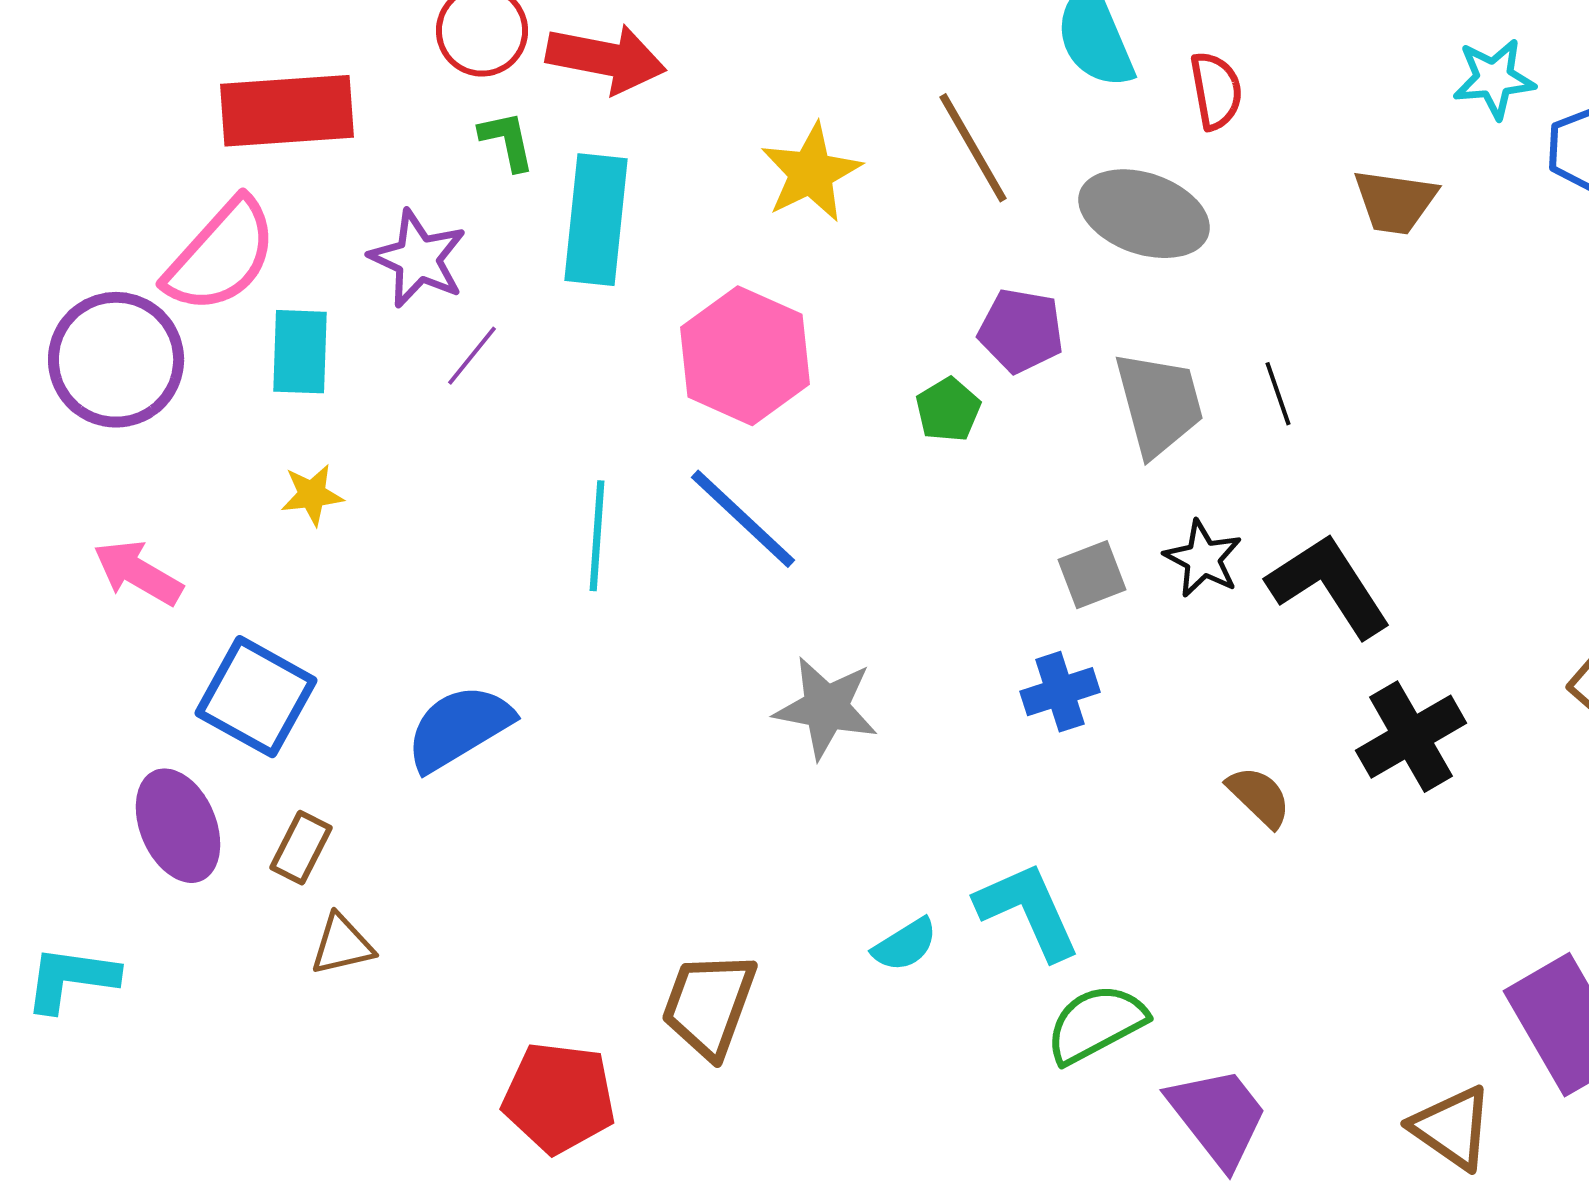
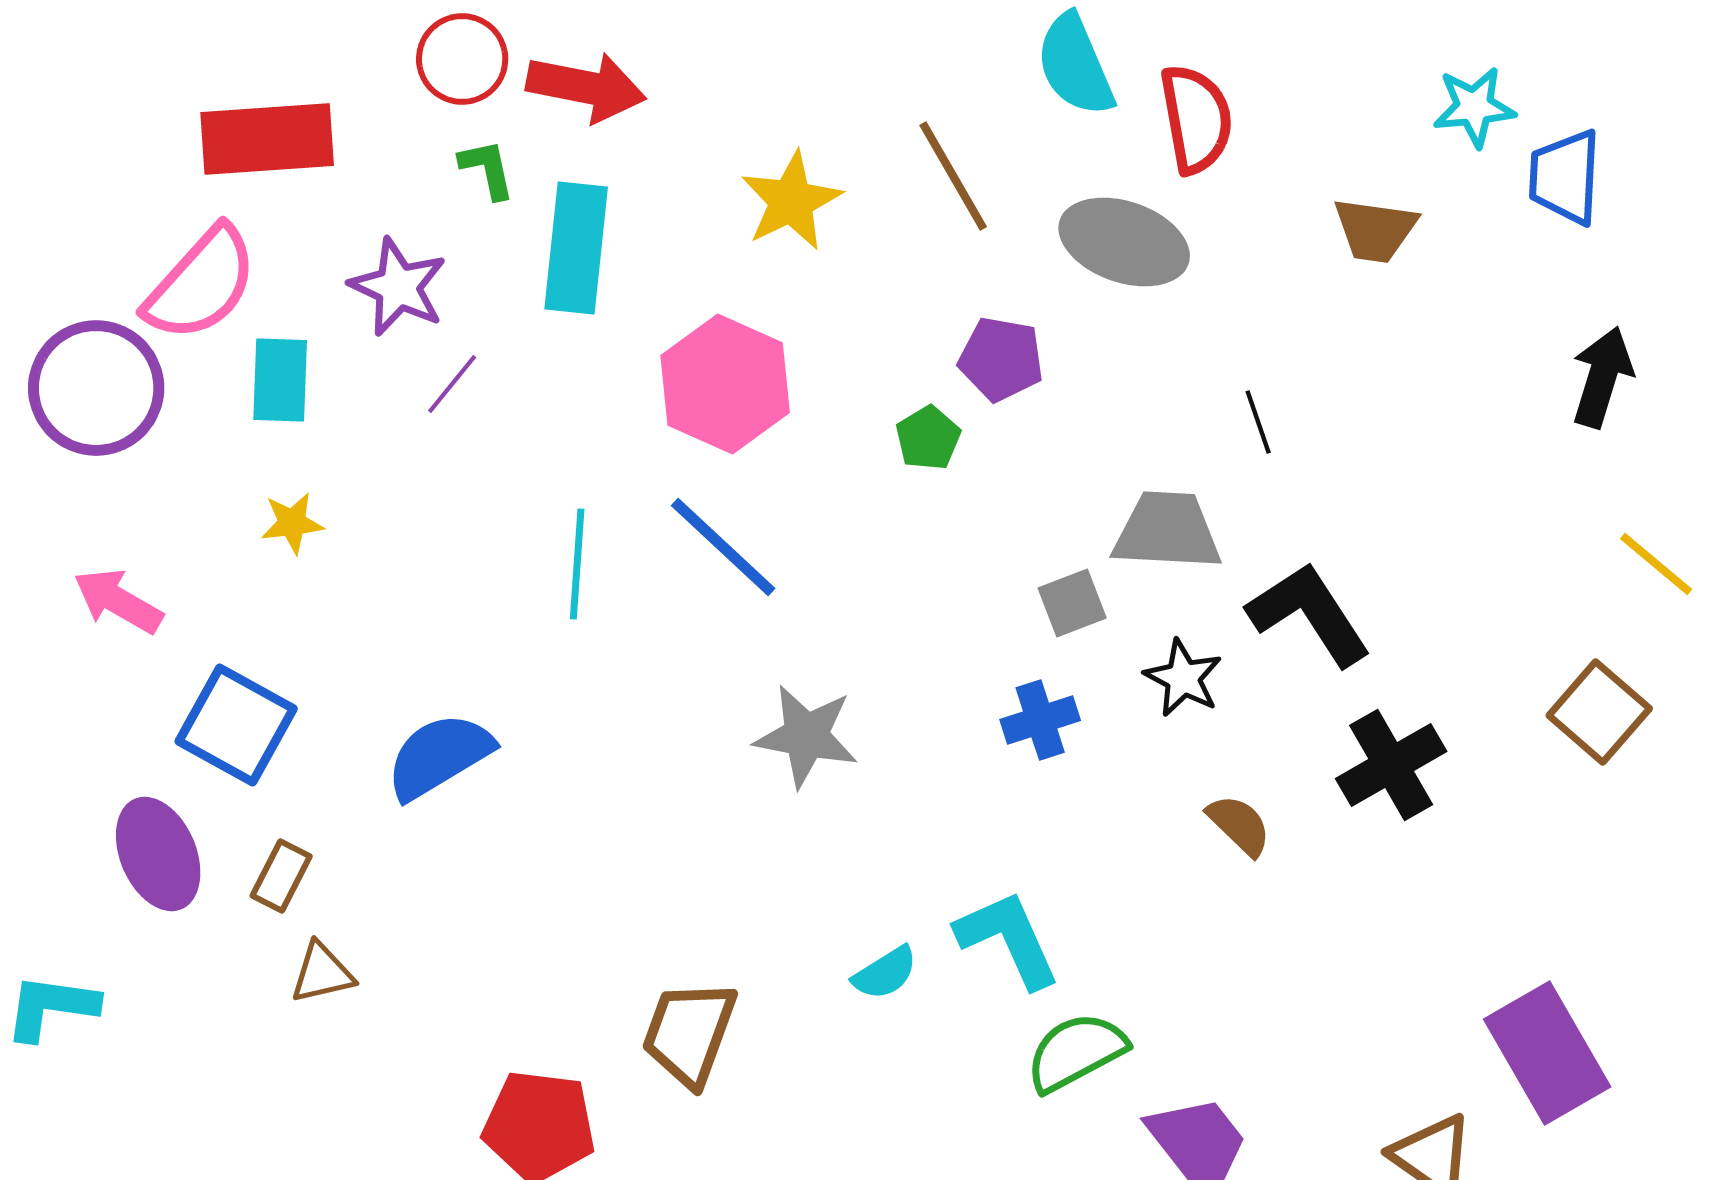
red semicircle: (1216, 91) -> (1196, 119), size x1.4
gray trapezoid: (1159, 404) -> (1167, 531), moved, turned -72
black star: (1203, 559) -> (1183, 678), moved

